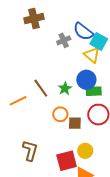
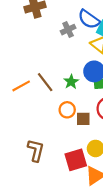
orange line: (18, 101) -> (21, 86), moved

